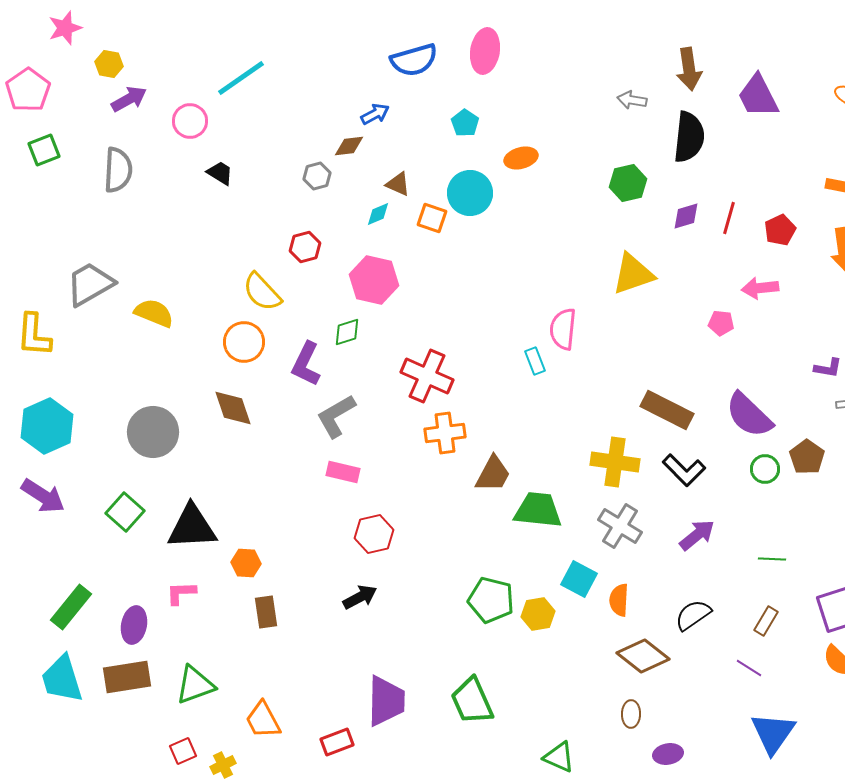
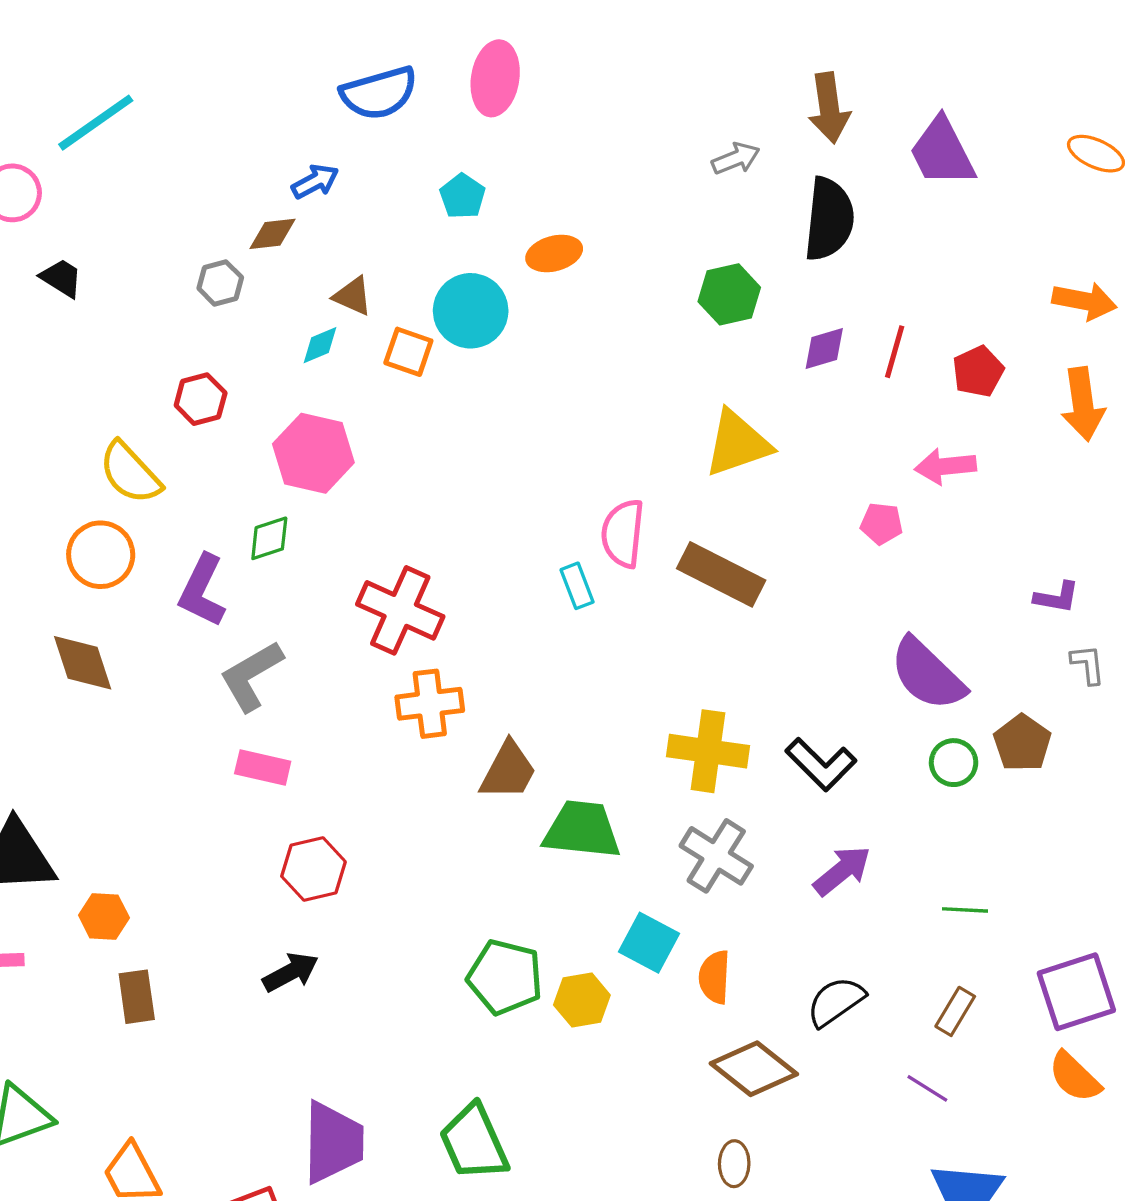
gray arrow: (632, 100) -> (736, 159), turned 148
brown rectangle: (667, 410) -> (721, 574), moved

